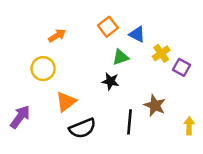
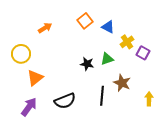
green triangle: (121, 57) -> (107, 59), moved
yellow circle: (43, 69) -> (21, 54), moved
orange triangle: (66, 102) -> (35, 78), moved
purple arrow: (20, 117) -> (29, 107), moved

